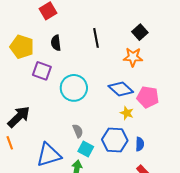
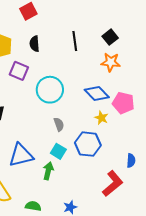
black square: (140, 32) -> (110, 37), moved
gray semicircle: (78, 131) -> (59, 124), moved
blue semicircle: (140, 144) -> (131, 161), moved

